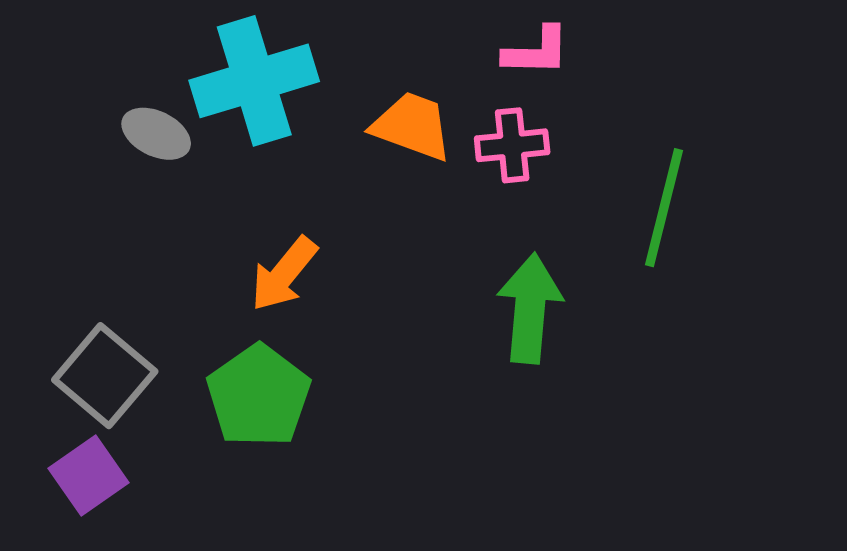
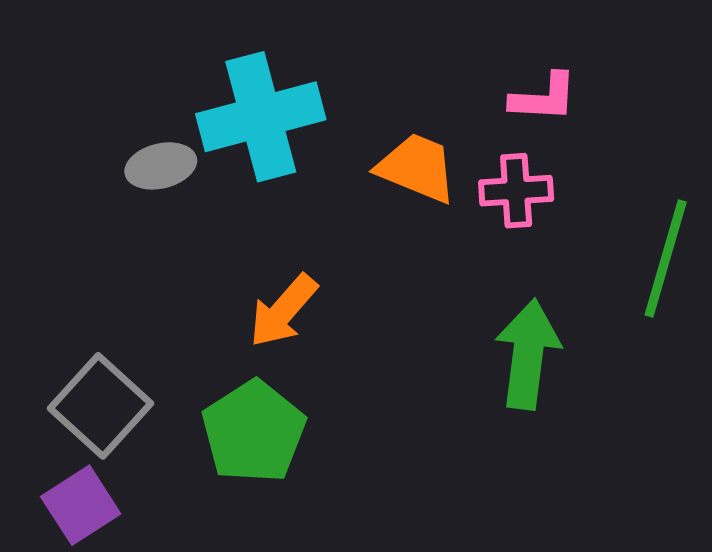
gray ellipse: (156, 134) -> (161, 166), turned -42

